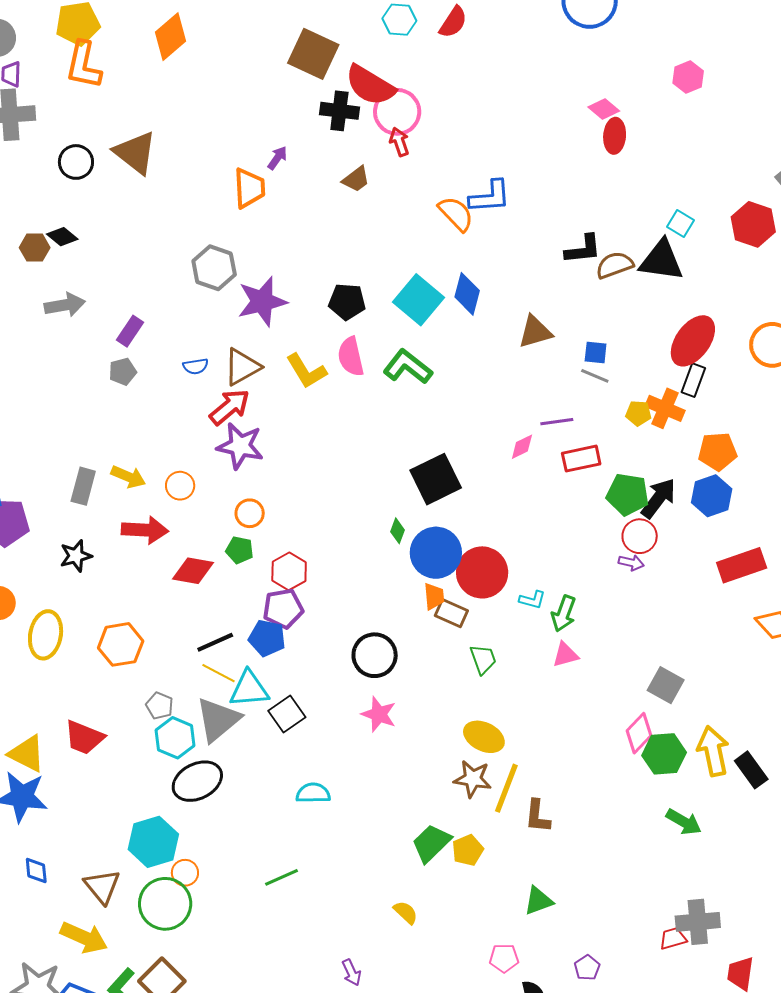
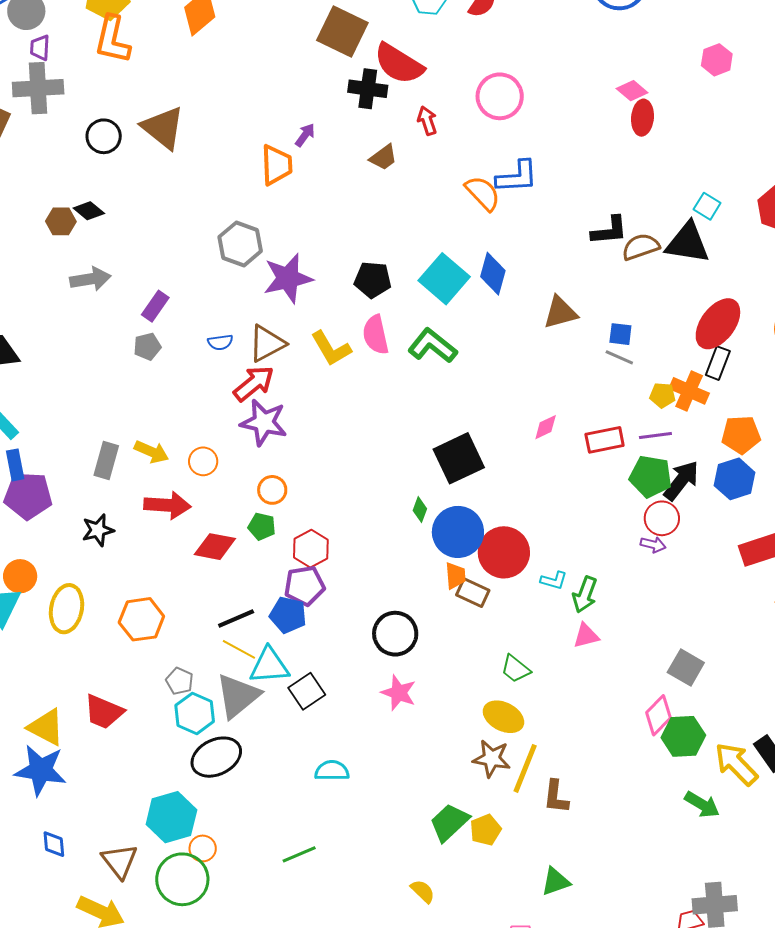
pink circle: (397, 112) -> (500, 96), moved
purple line: (557, 422) -> (655, 435), moved
green trapezoid: (483, 659) -> (516, 669), moved, turned 148
yellow arrow: (713, 751) -> (736, 764), moved, turned -33

